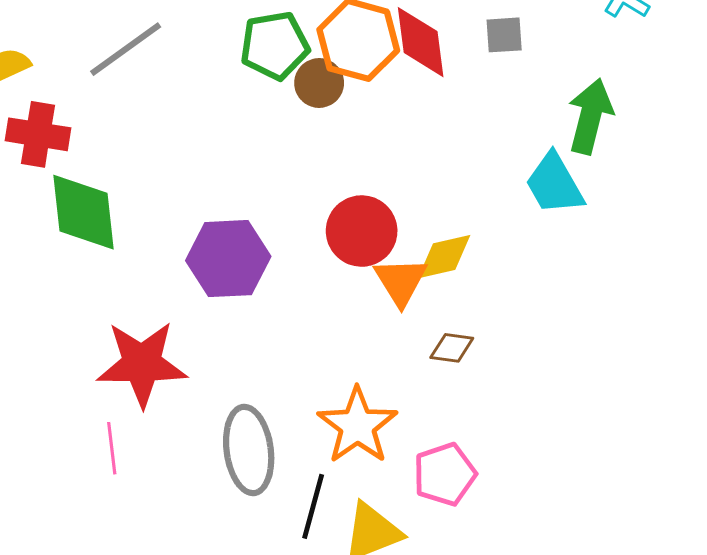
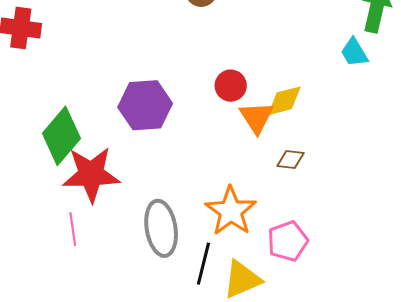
cyan trapezoid: (554, 184) -> (354, 52), size x0.7
green diamond: (84, 212) -> (61, 136), moved, turned 48
red circle: (362, 231) -> (231, 86), size x0.7

